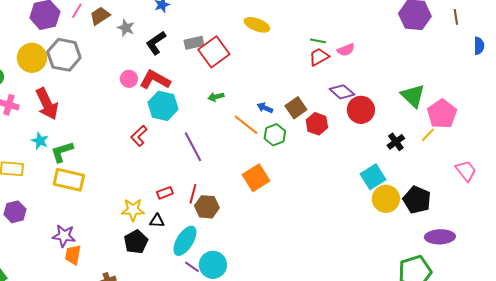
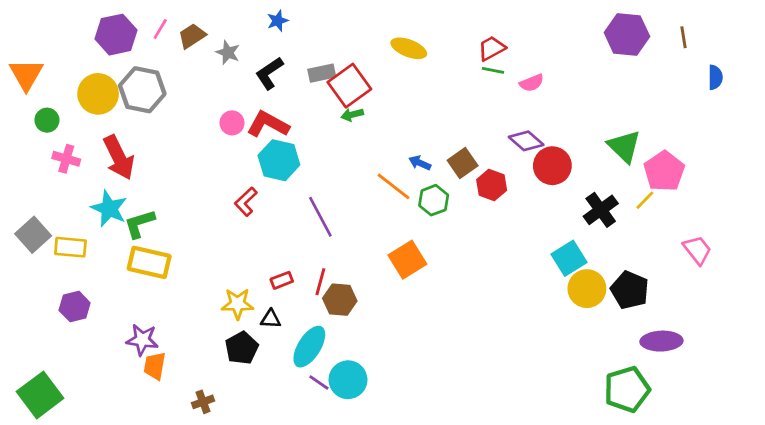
red trapezoid: (319, 57) -> (492, 48), moved
green arrow: (216, 97) -> (352, 115), moved
cyan star: (40, 141) -> (109, 209), size x1.5
black cross: (396, 142) -> (601, 210), size x1.4

